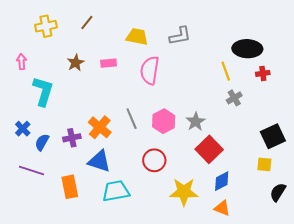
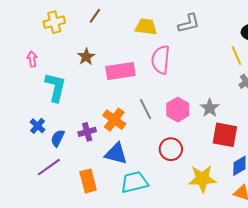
pink rectangle: (109, 63) -> (120, 71), moved, size x1.8
red square: (209, 149) -> (225, 135), turned -32
purple line: (31, 170) -> (49, 167), turned -50

